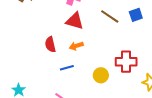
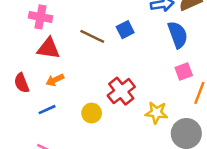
red cross: (126, 62) -> (121, 91), turned -30

